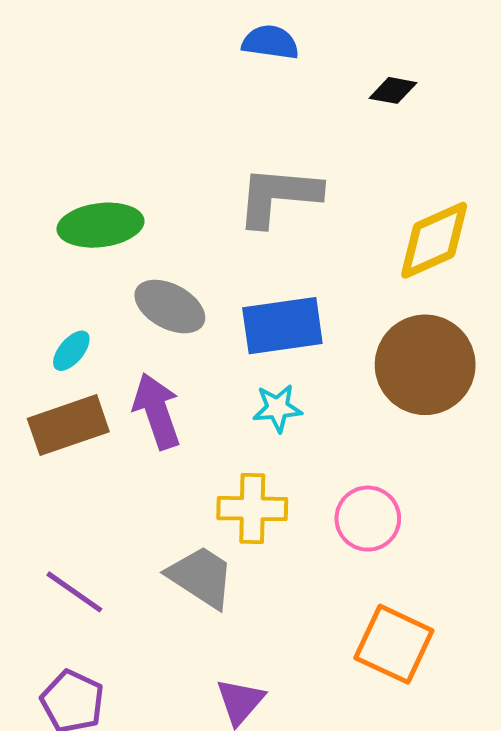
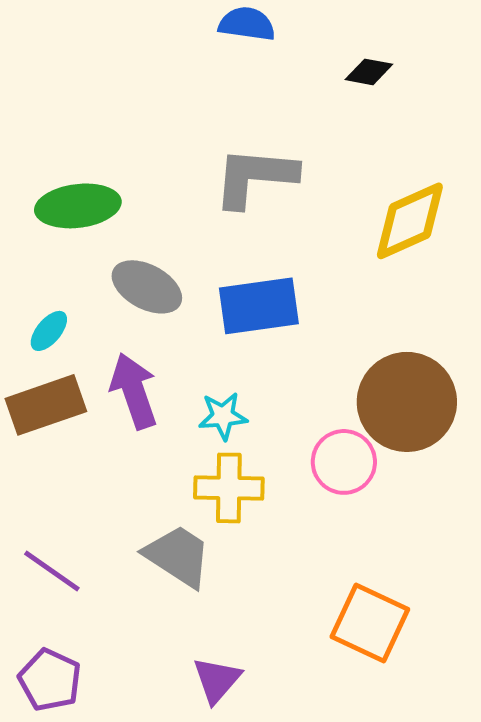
brown circle: (425, 365) -> (407, 402), moved
cyan star: (277, 408) -> (223, 416), moved
pink circle: (368, 519) -> (344, 462), moved

